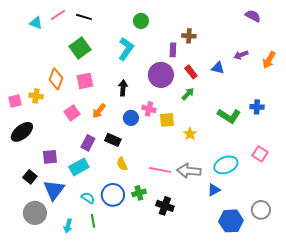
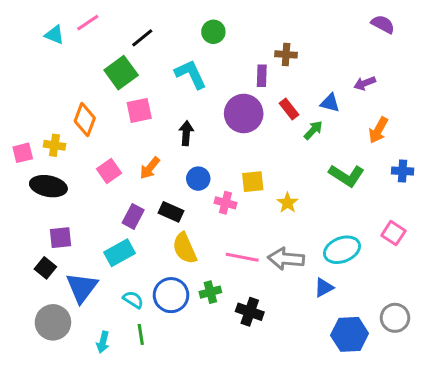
black line: (84, 17) -> (142, 38), moved, turned -56
cyan L-shape: (126, 49) -> (191, 74), turned -60
orange arrow: (269, 60) -> (378, 130), moved
pink square: (85, 81) -> (139, 110), moved
green arrow: (188, 94) -> (313, 130), moved
blue cross: (257, 107) -> (403, 171), moved
pink cross: (149, 109) -> (225, 203), moved
black ellipse: (22, 132) -> (48, 186), moved, turned 50
purple square: (50, 157) -> (61, 238), moved
yellow semicircle: (122, 164) -> (185, 248), size x1.5

